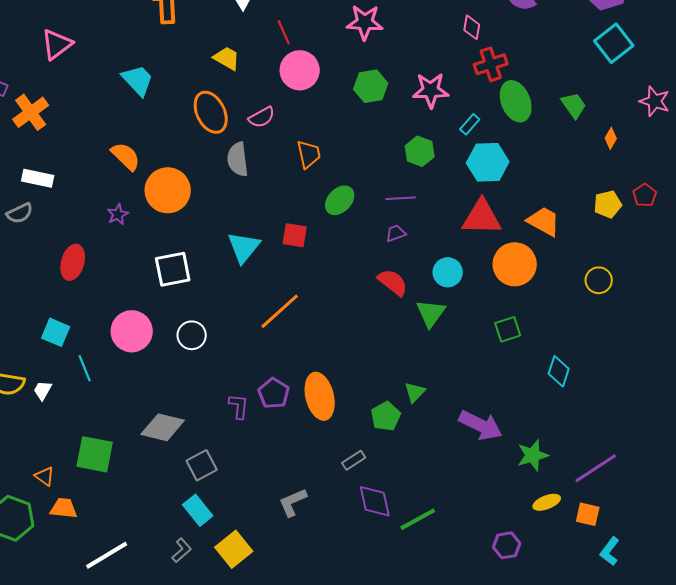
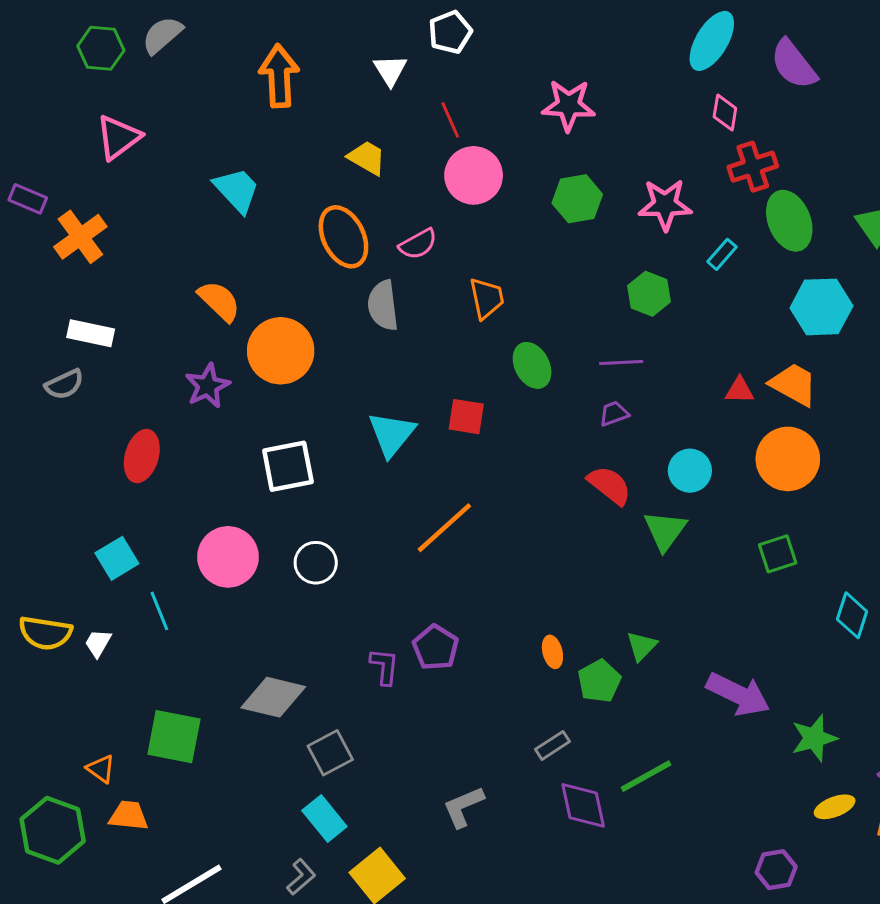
cyan hexagon: (488, 162) -> (821, 307), moved
green ellipse: (340, 200) -> (532, 365), turned -72
purple star: (118, 214) -> (208, 386), size x1.4
red triangle: (482, 217) -> (740, 390), size x0.5
orange trapezoid: (544, 221) -> (794, 384), moved
cyan square: (56, 332) -> (117, 558), turned 36
orange ellipse: (320, 396) -> (552, 652), moved, size x0.5
green line: (418, 519) -> (646, 776), moved

